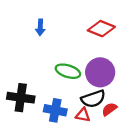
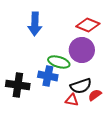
blue arrow: (40, 27) -> (35, 24), size x1.6
purple circle: (100, 72) -> (82, 50), moved
blue cross: (55, 110) -> (48, 76), moved

